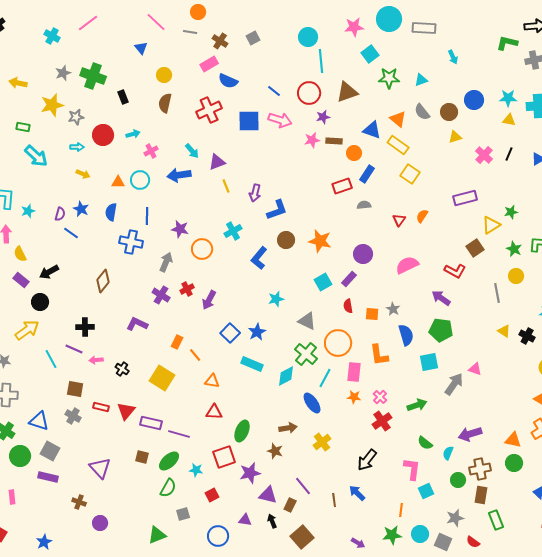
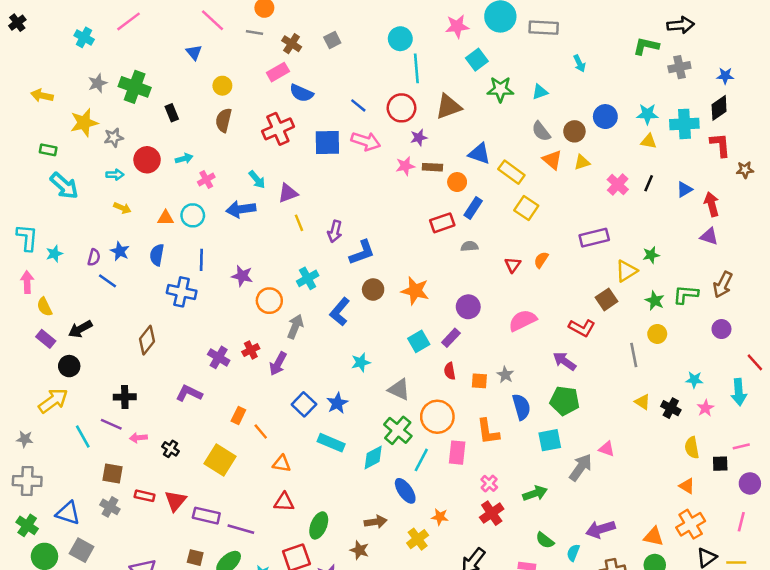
orange triangle: (398, 119) -> (552, 160), moved
gray arrow: (166, 262) -> (295, 327), moved
orange star: (354, 397) -> (440, 517), moved

